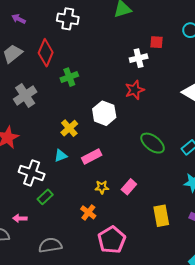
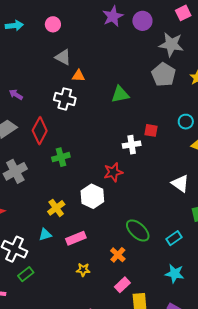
red star: (135, 90) -> (113, 172), moved
pink rectangle: (129, 187) -> (122, 285), moved
orange cross: (88, 212) -> (118, 255), moved

